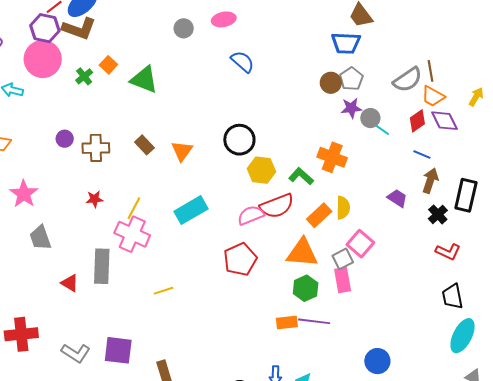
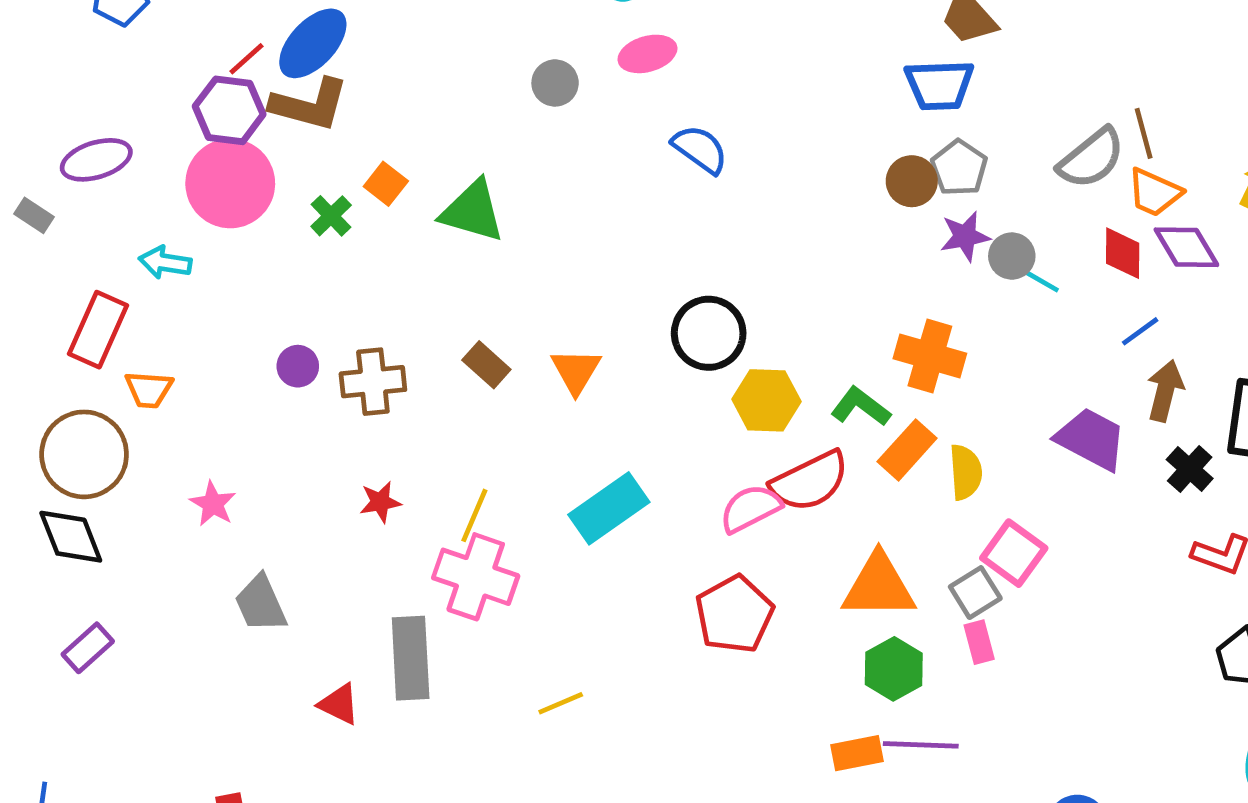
red diamond: (417, 121) -> (1123, 253), turned -50
blue line: (422, 155) -> (1140, 331), turned -54
pink star: (24, 194) -> (213, 504), size x0.7
purple trapezoid: (397, 198) -> (1091, 439), size x1.5
orange rectangle: (319, 215) -> (907, 450), moved
pink rectangle: (343, 280) -> (979, 642), size x0.7

